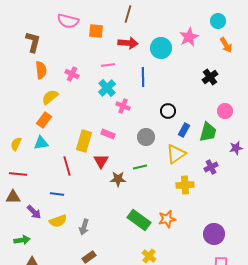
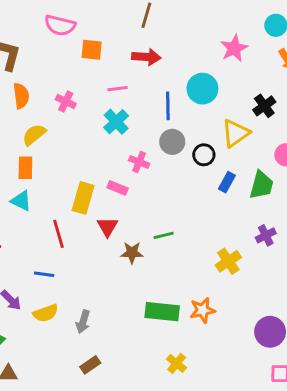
orange square: (96, 31) -> (92, 50), moved
cyan circle: (161, 48) -> (202, 89), moved
pink cross: (123, 106) -> (139, 162), moved
orange rectangle: (44, 120) -> (25, 168), turned -35
gray circle: (146, 137) -> (172, 142), moved
cyan triangle: (41, 143) -> (21, 201), turned 35
yellow triangle: (176, 154) -> (236, 133), moved
yellow cross: (185, 185) -> (228, 261), turned -30
green rectangle: (139, 220) -> (162, 312), turned -30

